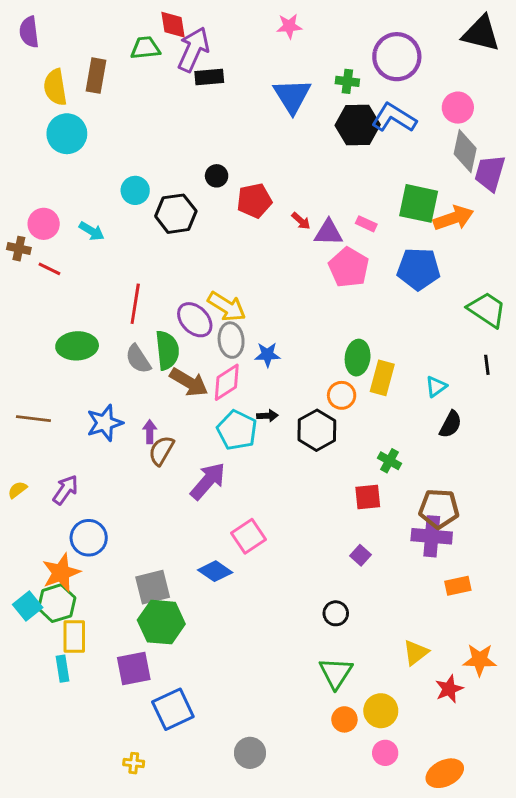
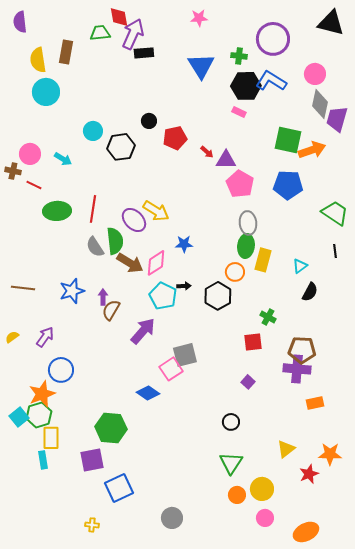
pink rectangle: (366, 224) -> (239, 112), moved
gray ellipse: (231, 340) -> (248, 223), moved
green ellipse: (77, 346) -> (57, 211), moved
gray square: (153, 587) -> (185, 355), moved

